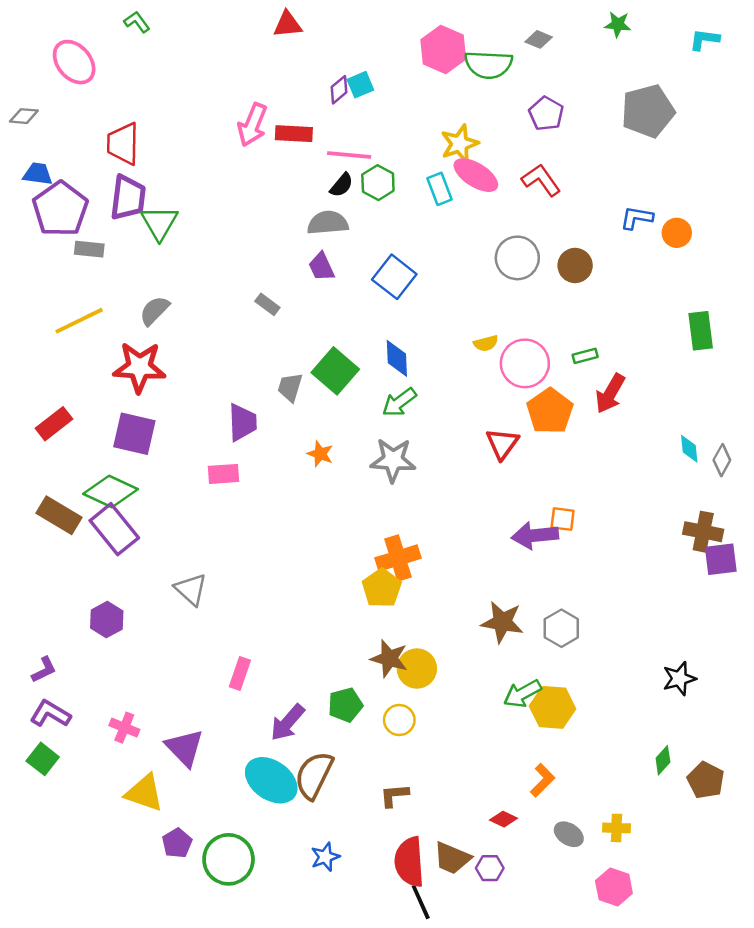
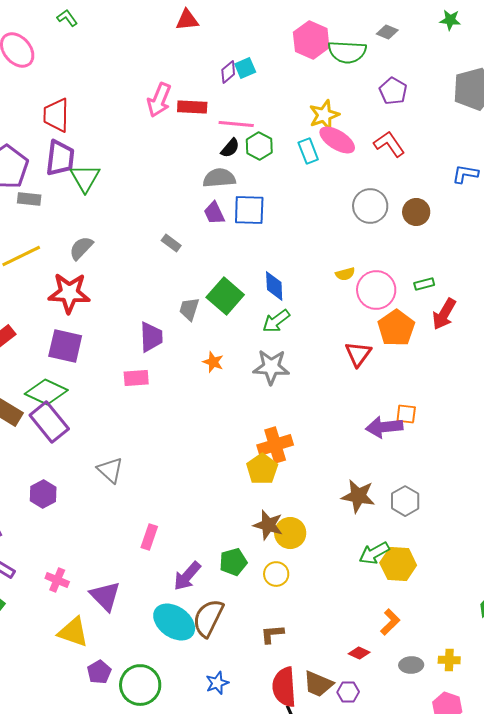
blue square: (394, 277) -> (249, 210), moved, turned -36
gray ellipse: (569, 834) -> (411, 665), turned -35

